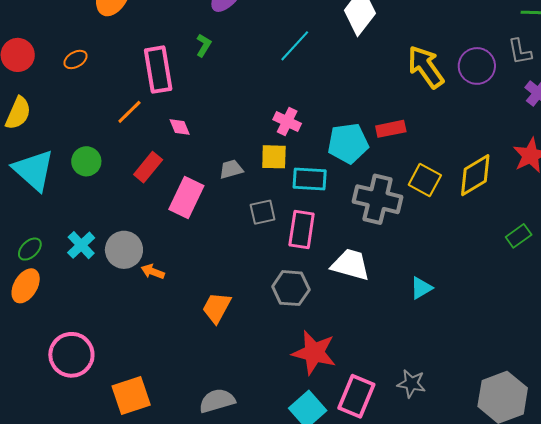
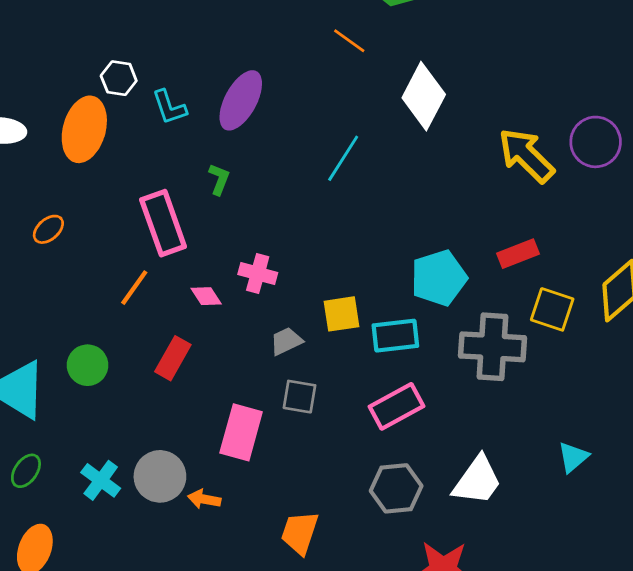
pink cross: (287, 122) -> (258, 274), moved
red rectangle: (391, 129) -> (518, 254), moved
pink rectangle: (186, 197) -> (241, 432), moved
gray square: (263, 212) -> (300, 397), moved, turned 32
pink rectangle: (302, 230) -> (396, 406), turned 63
green ellipse: (30, 249) -> (26, 471), moved
white trapezoid: (350, 265) -> (477, 481), moved, turned 120

